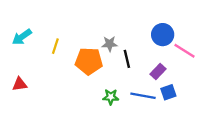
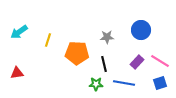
gray star: (110, 44) -> (107, 37), moved
pink line: (185, 51) -> (160, 61), moved
black line: (127, 59) -> (104, 64), moved
blue square: (168, 92) -> (160, 83), moved

